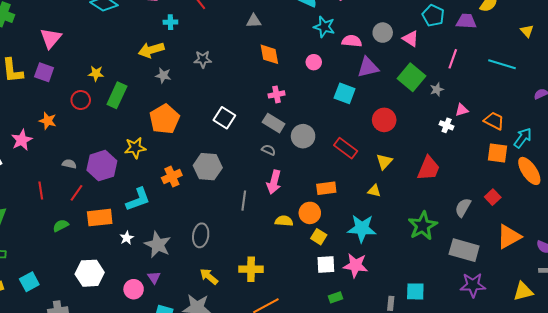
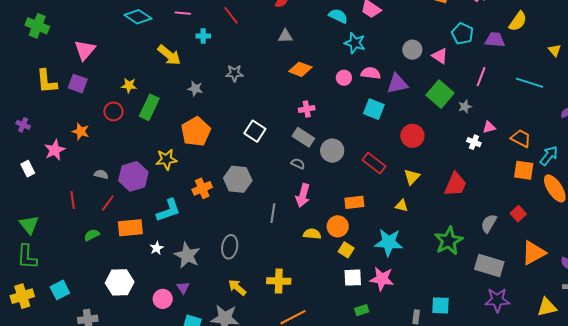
pink semicircle: (352, 41) -> (371, 73), moved
yellow arrow: (151, 50) -> (169, 55), moved, turned -125
orange diamond: (269, 54) -> (300, 69), turned -60

